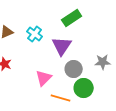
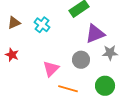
purple triangle: (62, 46) -> (95, 34), moved, turned 35
green circle: (84, 88) -> (105, 86), moved

